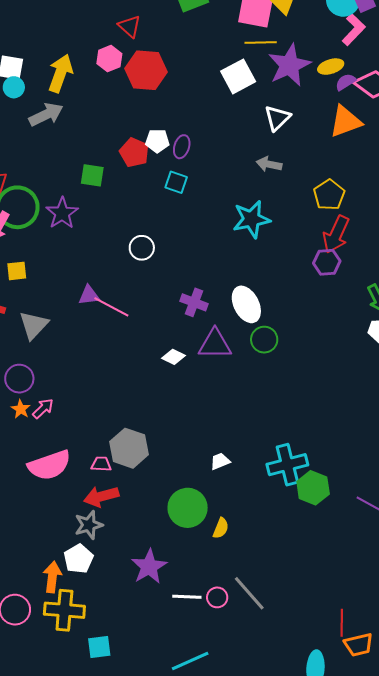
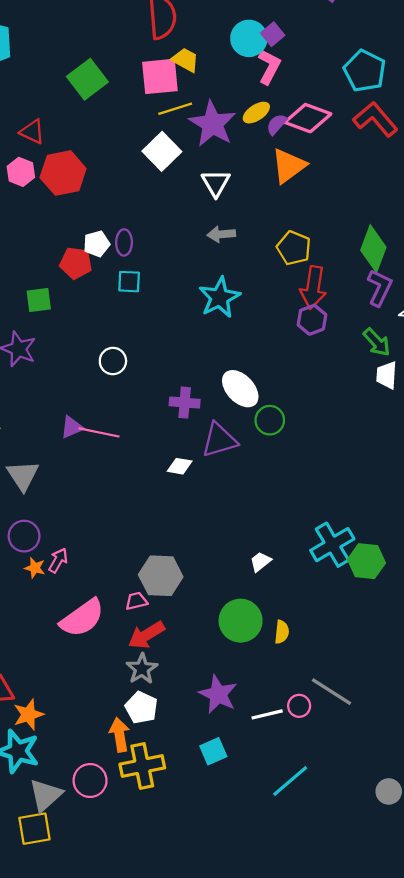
cyan square: (99, 647) -> (213, 751), moved

